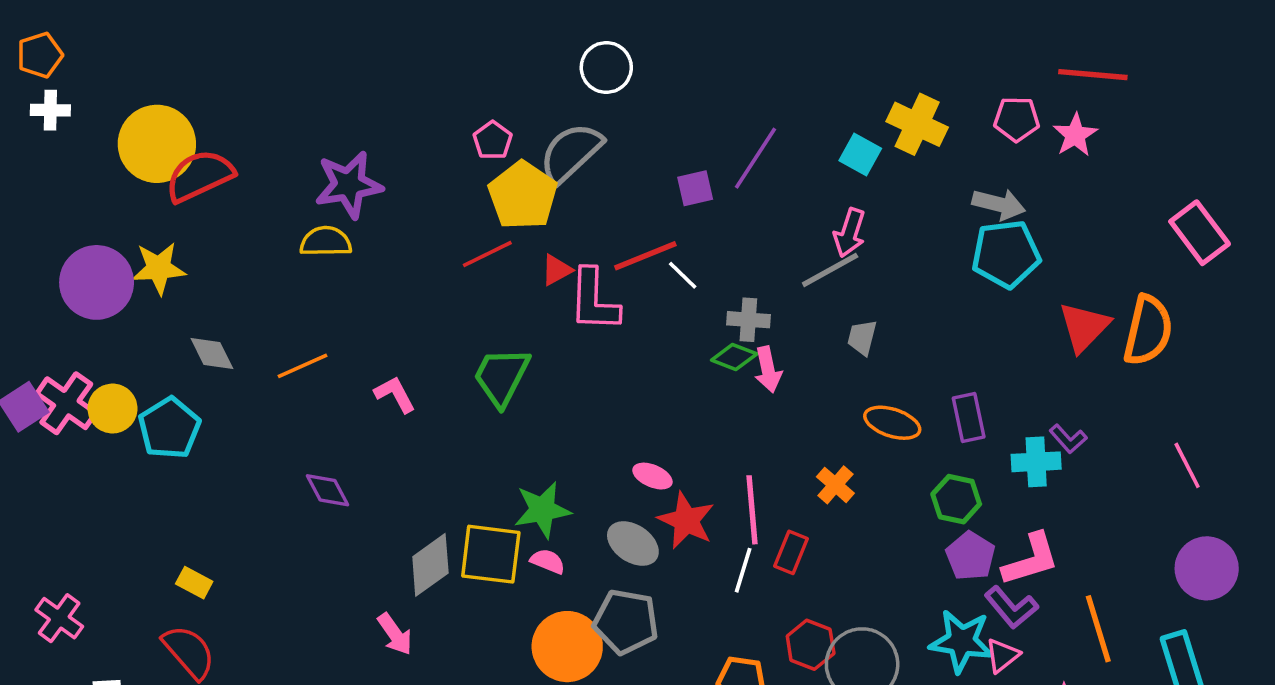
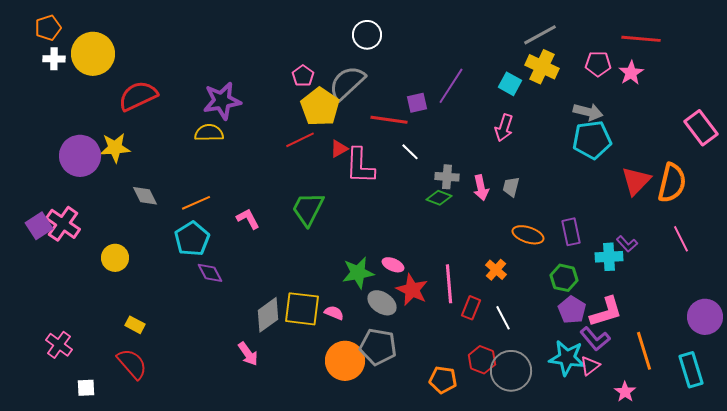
yellow circle: (157, 144) -> (93, 54), moved
red line: (645, 256) -> (389, 120), moved, turned 30
gray line: (830, 270) -> (540, 35), moved
pink arrow: (768, 369) -> (481, 188), moved
yellow circle: (113, 409) -> (115, 258), moved
cyan pentagon: (169, 428) -> (192, 239), moved
pink line: (1187, 465) -> (681, 239), moved
green star: (542, 510) -> (358, 273), moved
white line: (743, 570) -> (503, 318), moved, turned -45

